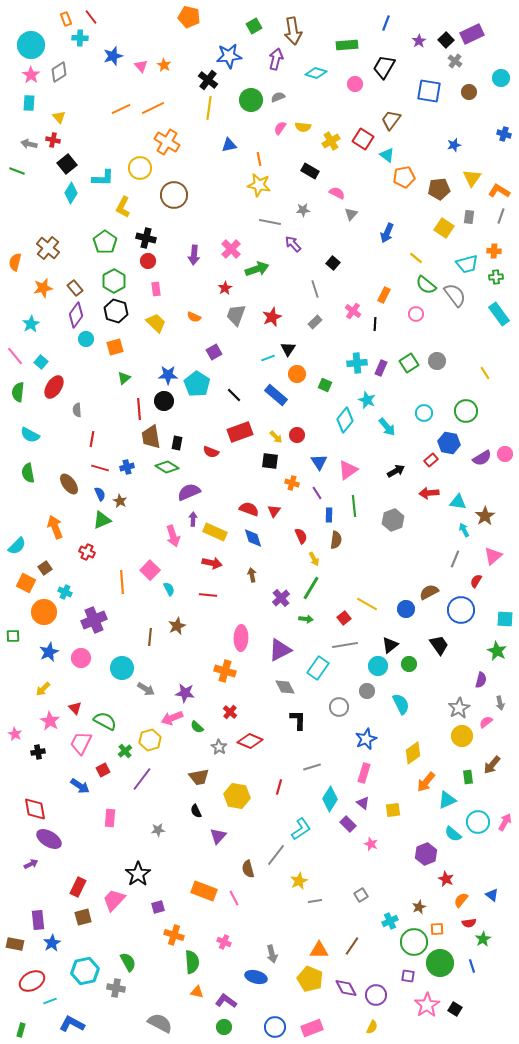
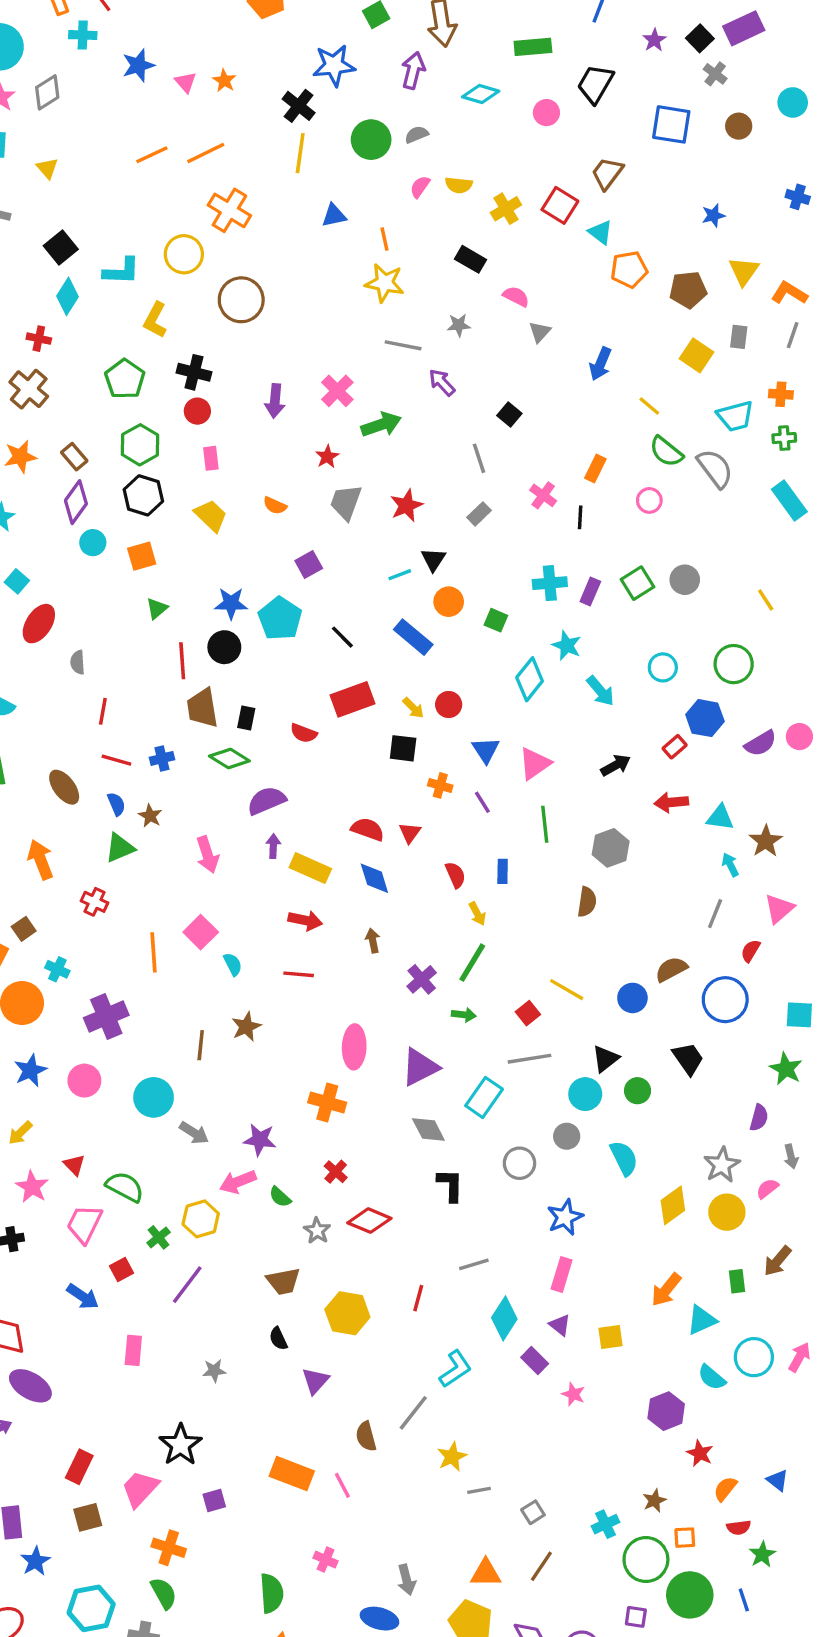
red cross: (53, 140) -> (39, 339), moved
blue rectangle: (329, 515) -> (503, 871), moved
pink arrow: (173, 536) -> (207, 855), moved
brown semicircle: (336, 540) -> (587, 902), moved
yellow diamond: (413, 753) -> (673, 1205), moved
gray square: (361, 895) -> (533, 1512), moved
orange cross: (174, 935) -> (169, 1548), moved

